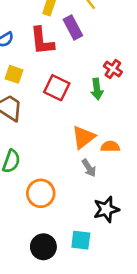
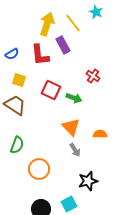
green arrow: (97, 89) -> (74, 98), moved, turned -63
orange triangle: (83, 137) -> (71, 127), turned -36
orange semicircle: (110, 147) -> (100, 134), moved
cyan square: (81, 240) -> (69, 204), turned -35

